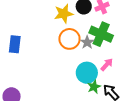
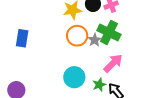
pink arrow: (107, 65) -> (113, 63), size x1.5
cyan circle: (87, 73) -> (74, 77), moved

